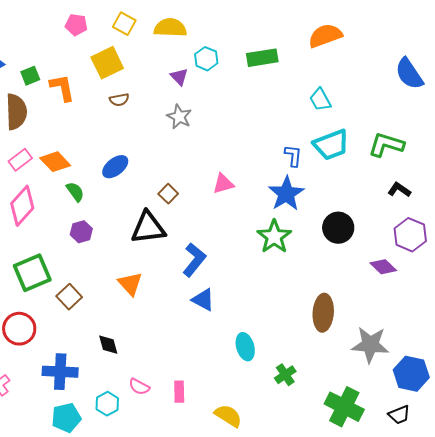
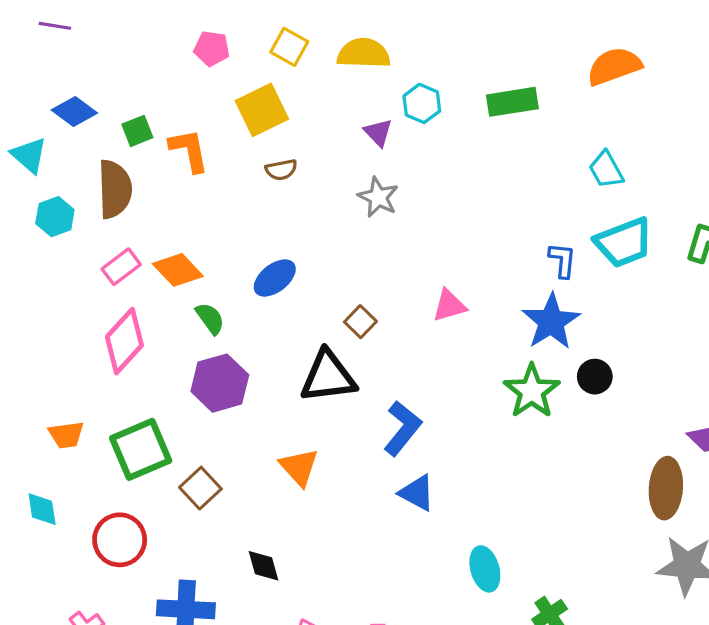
black circle: (338, 228) -> (595, 377), moved, size x0.7
purple hexagon: (81, 232) -> (220, 383), size x1.6
brown ellipse: (323, 313) -> (666, 488), moved

